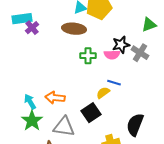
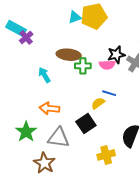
cyan rectangle: (22, 19) -> (16, 28), turned 36
brown ellipse: (74, 29) -> (69, 55), moved
cyan arrow: (30, 102) -> (44, 75), moved

